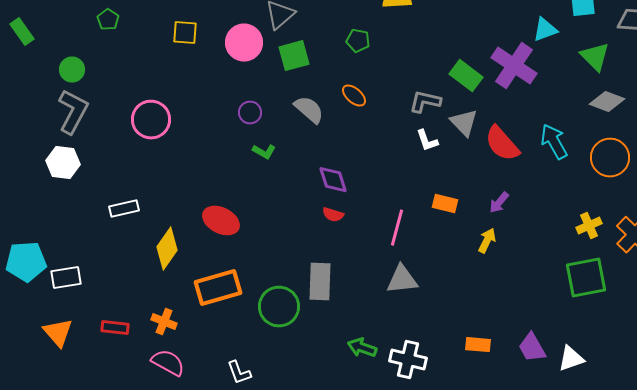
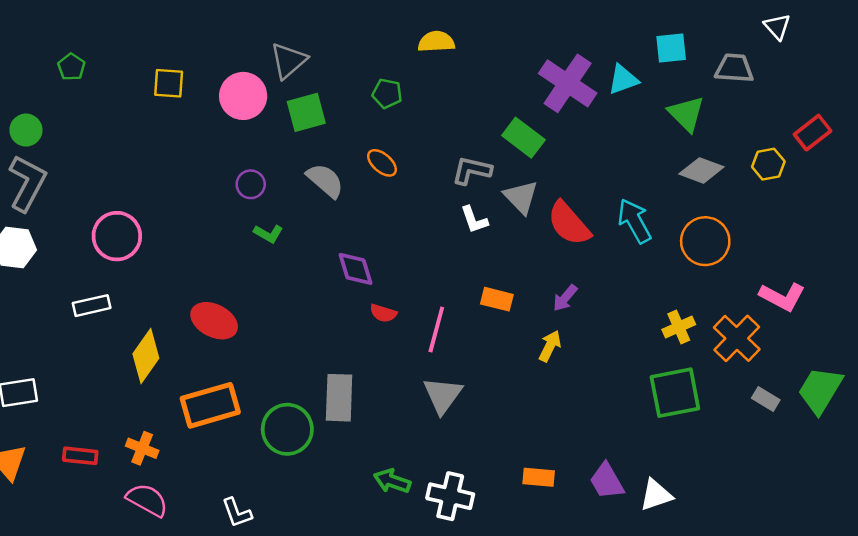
purple cross: (514, 66) -> (568, 83), moved
pink circle: (151, 120) -> (117, 236), moved
red semicircle: (333, 215) -> (383, 313), moved
gray triangle: (402, 280) -> (443, 395), turned -48

